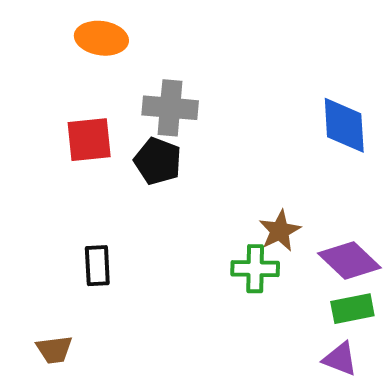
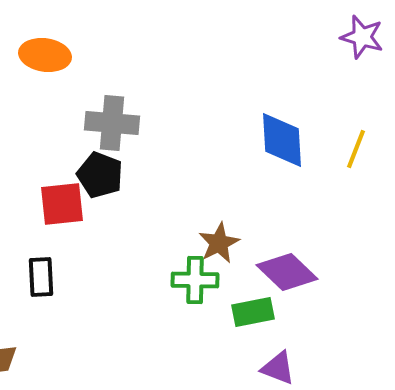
red square: (89, 140) -> (62, 204), moved
green rectangle: (352, 309) -> (253, 312), moved

